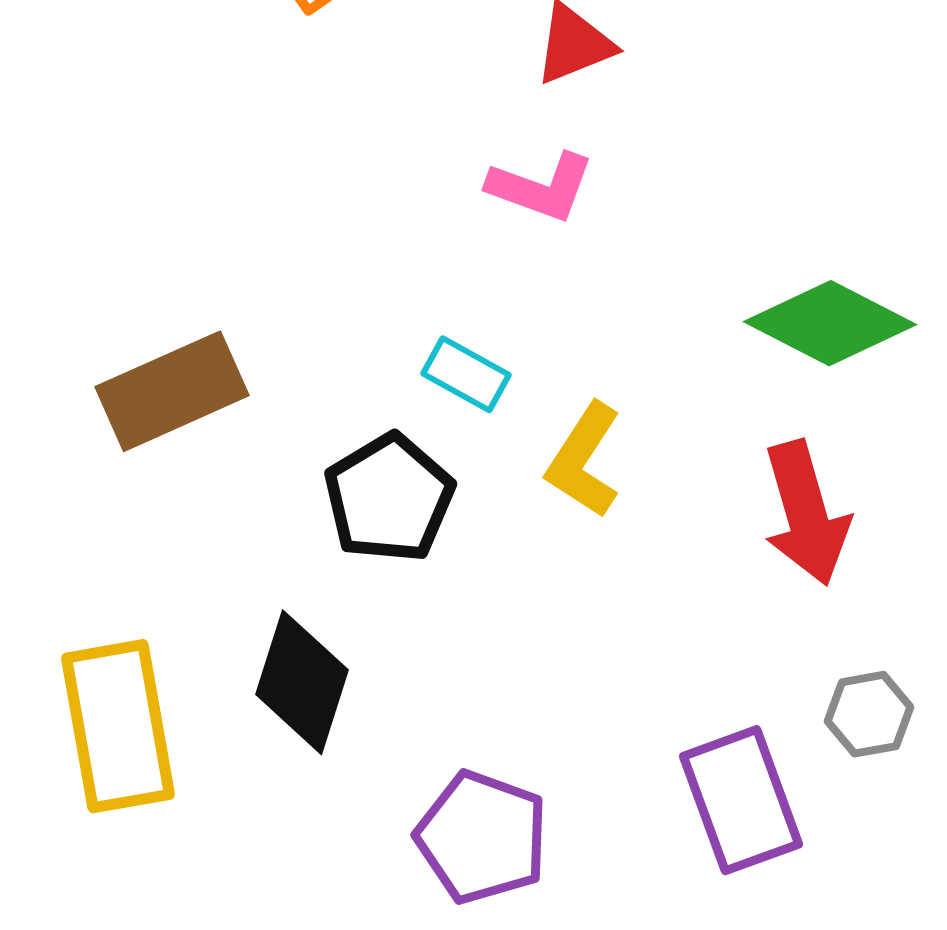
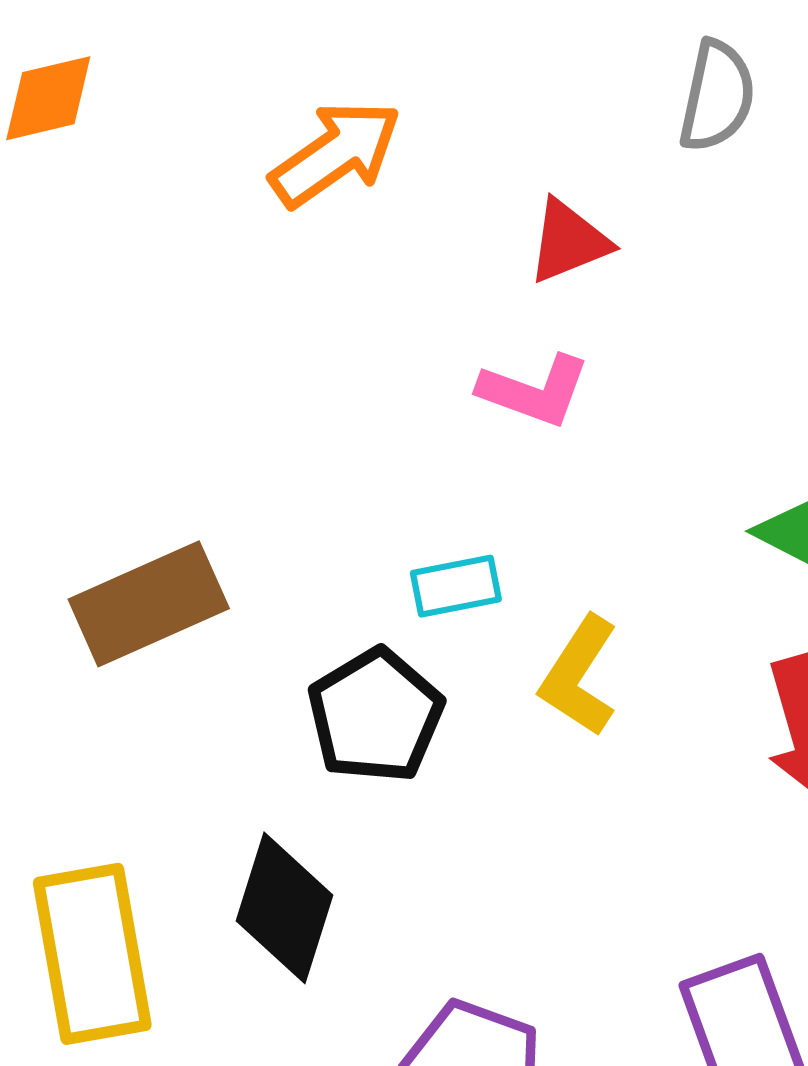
cyan rectangle: (466, 374) -> (456, 586), turned -40

